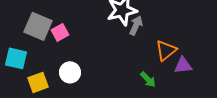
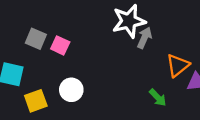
gray square: (38, 26) -> (36, 39), size x0.7
pink square: (60, 32) -> (60, 45), turned -36

